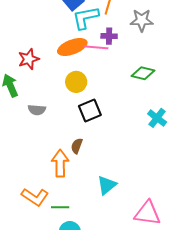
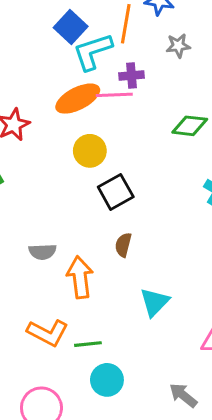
gray star: (142, 20) -> (178, 46), size x0.7
gray semicircle: (37, 110) -> (42, 252), moved
brown semicircle: (77, 146) -> (123, 245), moved

